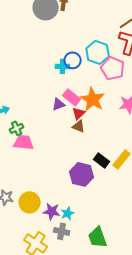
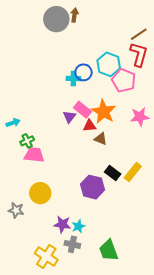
purple triangle: (59, 104) -> (69, 117), turned -32
red triangle: (79, 113) -> (90, 126), turned 40
brown triangle: (79, 126) -> (101, 139), moved
yellow circle: (30, 202) -> (40, 193), moved

